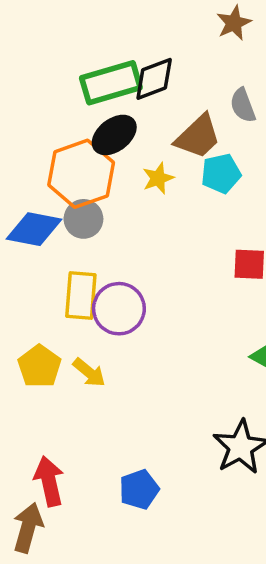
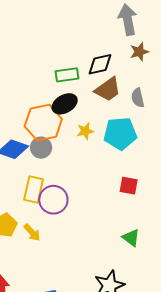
black diamond: (154, 79) -> (100, 64), moved
green rectangle: (111, 83) -> (67, 75), size x0.7
brown trapezoid: (198, 137) -> (108, 89), moved
cyan pentagon: (221, 174) -> (120, 134), size x1.5

